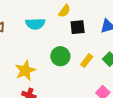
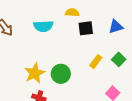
yellow semicircle: (64, 11) -> (72, 13), turned -120
green circle: (60, 56) -> (61, 74), moved

